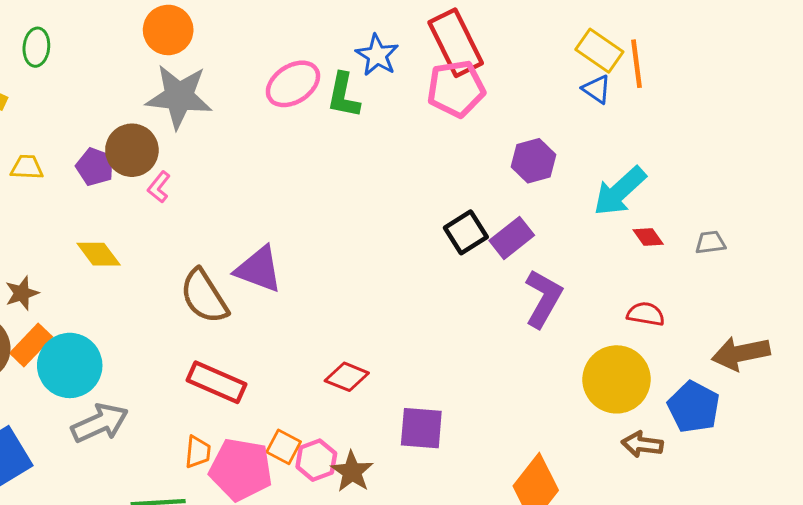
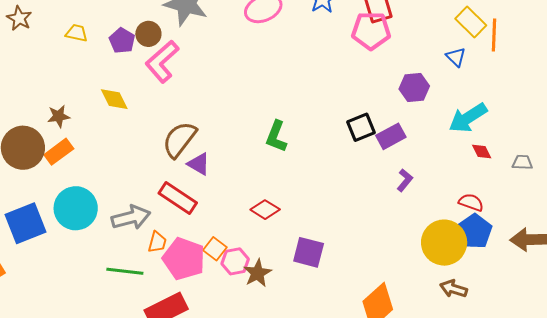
blue triangle: (597, 89) -> (456, 57), moved
green L-shape: (343, 95) -> (276, 136), moved
brown circle: (132, 150) -> (148, 34), size x0.7
pink L-shape: (159, 187) -> (162, 62), size x2.0
purple triangle: (259, 269) -> (199, 164), moved, size x0.7
brown semicircle: (204, 296) -> (179, 139), turned 60
purple L-shape: (543, 298) -> (405, 180), size x0.6
cyan circle: (70, 365) -> (76, 208), moved
blue pentagon: (694, 407) -> (474, 231), moved
gray arrow: (100, 423) -> (131, 217), moved

